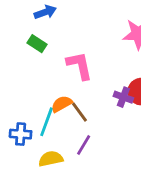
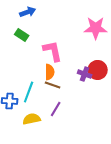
orange semicircle: (62, 104) -> (50, 72), moved, turned 119
brown line: (80, 112) -> (53, 85), turned -35

